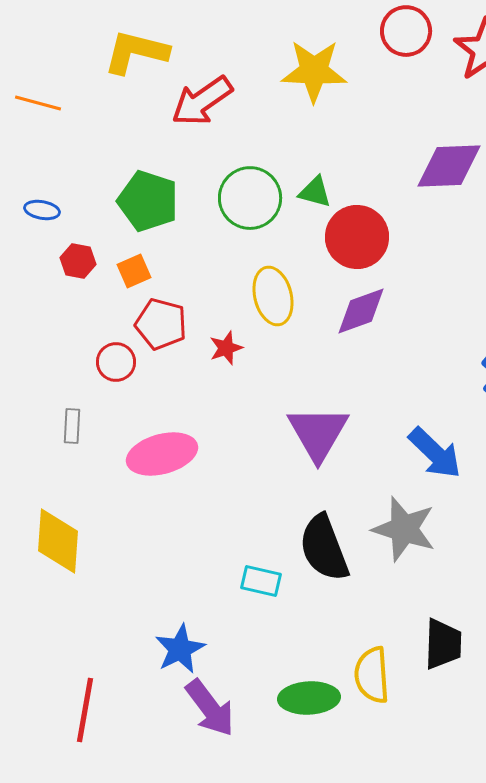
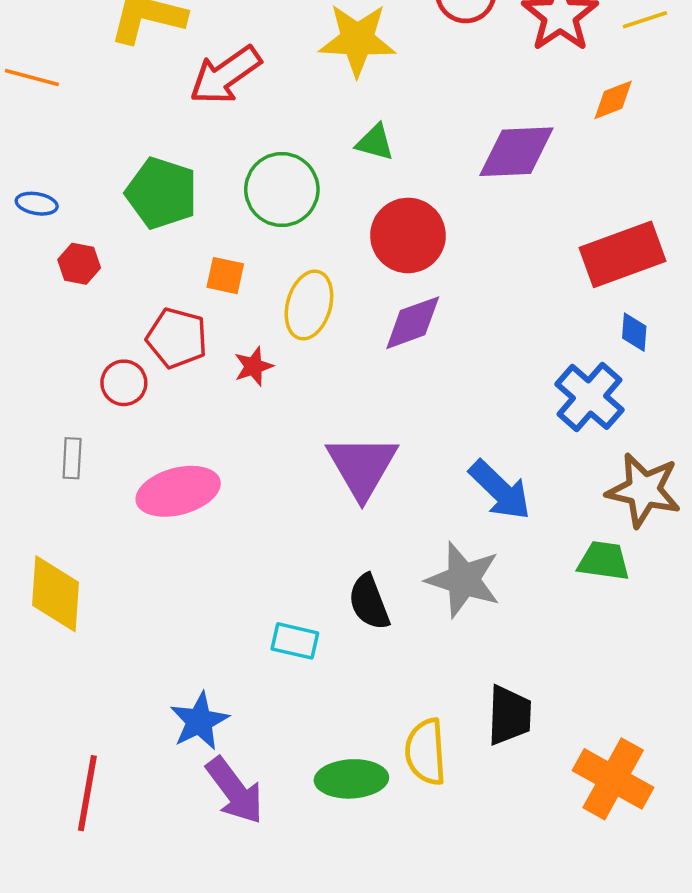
green triangle: (315, 192) -> (375, 142), moved
orange square: (134, 271) -> (225, 276), moved, turned 36
yellow ellipse: (273, 296) -> (309, 305), turned 30
black semicircle: (324, 548) -> (369, 602), size x0.7

